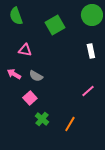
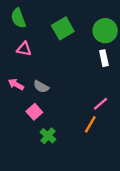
green circle: (92, 15) -> (105, 31), moved
pink triangle: (25, 50) -> (24, 49), moved
orange line: (70, 124) -> (90, 124), moved

